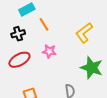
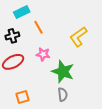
green star: (92, 68) -> (63, 72), moved

